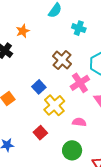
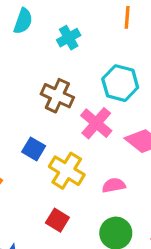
cyan cross: (79, 28) -> (69, 38), turned -32

